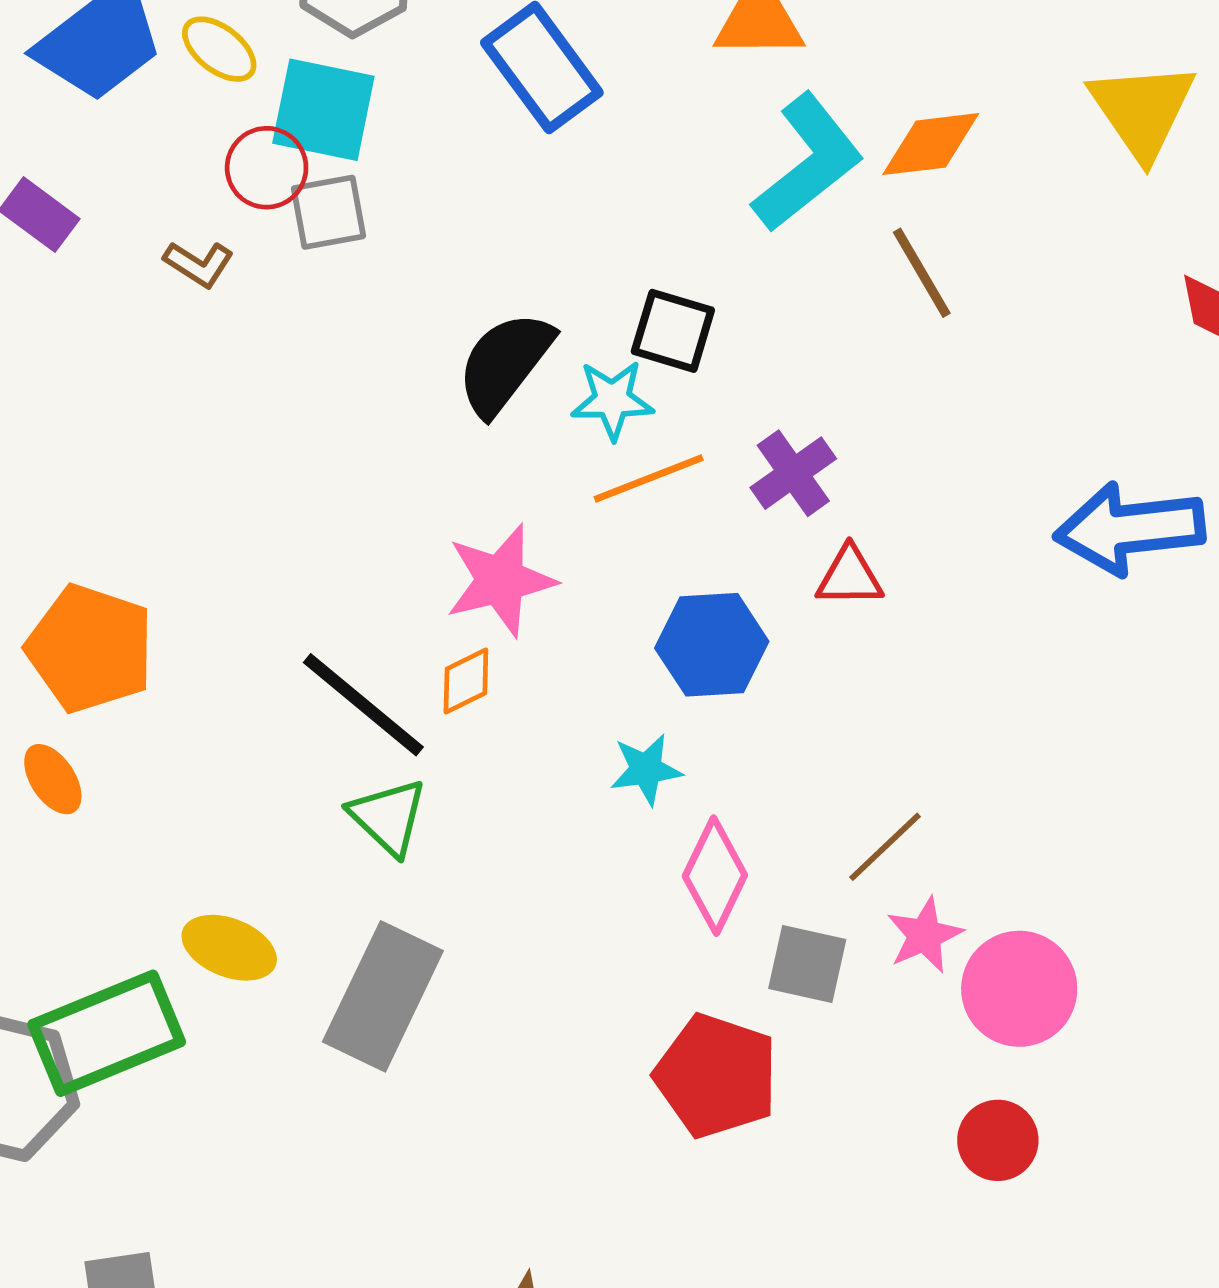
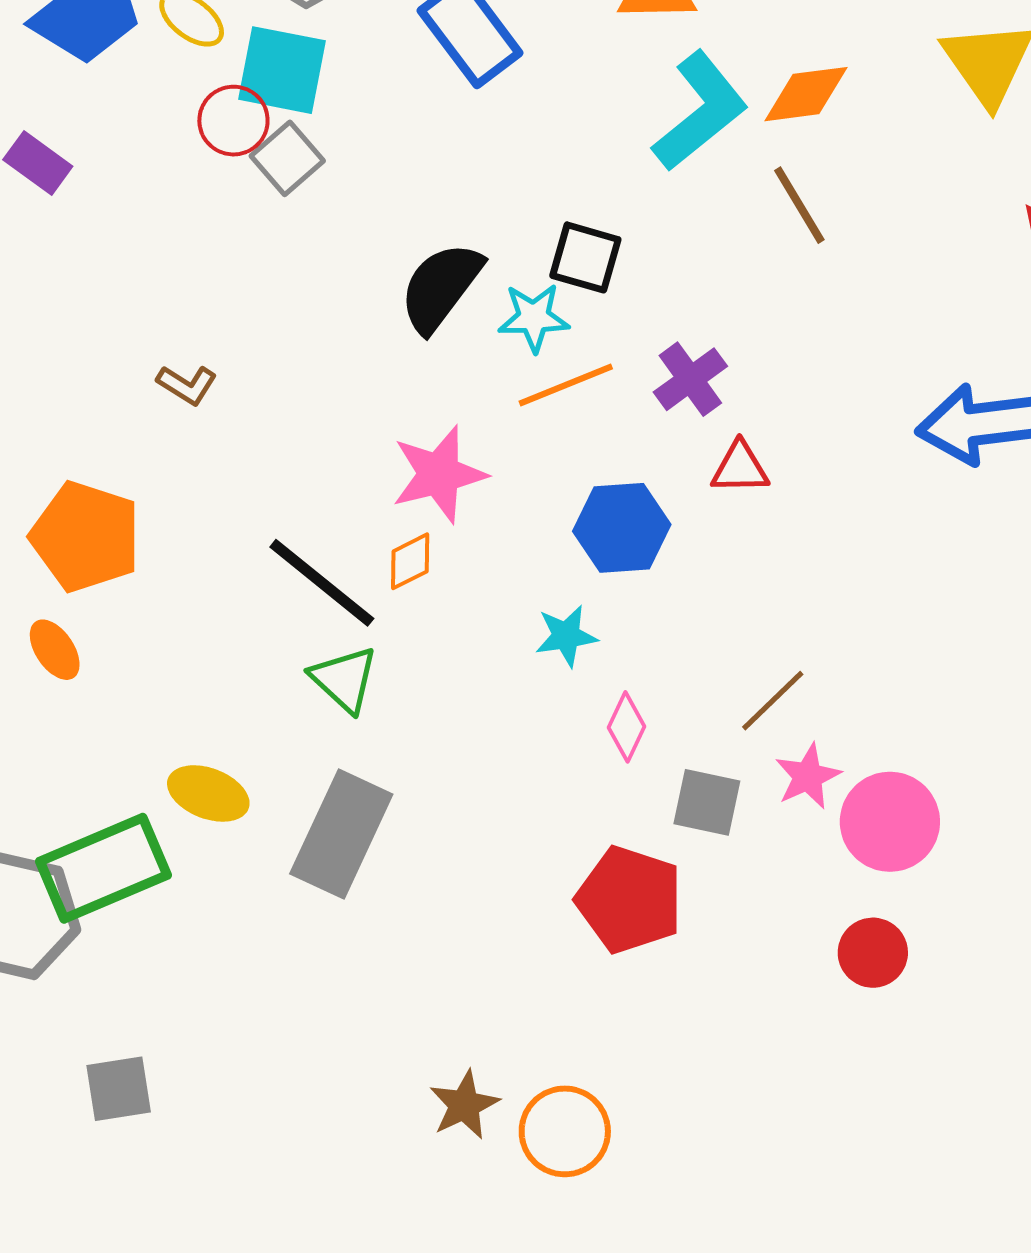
gray square: (328, 212) -> (287, 158), turned -30
brown L-shape: (199, 264) -> (187, 385), moved
pink diamond: (715, 876) -> (627, 727), size x0.7

